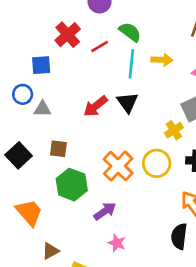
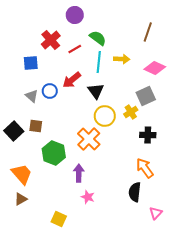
blue circle: (23, 94) -> (50, 91), moved
red arrow: (96, 106) -> (72, 80), moved
gray triangle: (42, 109) -> (32, 96), turned 40
brown square: (58, 149) -> (36, 126), moved
yellow circle: (157, 163) -> (105, 116), moved
purple arrow: (105, 211) -> (79, 173), turned -54
brown triangle: (50, 251) -> (21, 199), moved

